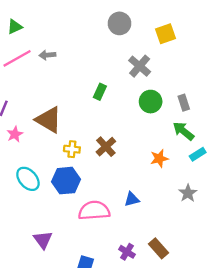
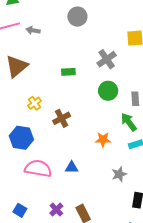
gray circle: (119, 23) -> (77, 17), moved
green rectangle: (100, 92) -> (68, 72), turned 48
brown triangle: (49, 120) -> (17, 66), moved, turned 35
yellow cross: (72, 149) -> (34, 103), moved, turned 32

